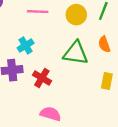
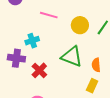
orange semicircle: (104, 44) -> (96, 65), moved

